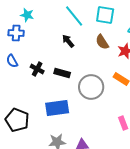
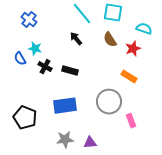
cyan star: (27, 15) -> (35, 49), moved
blue cross: (16, 33) -> (29, 20), moved, turned 35
gray circle: (91, 87) -> (109, 102), moved

